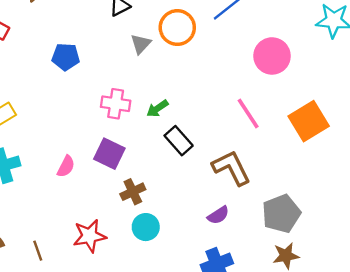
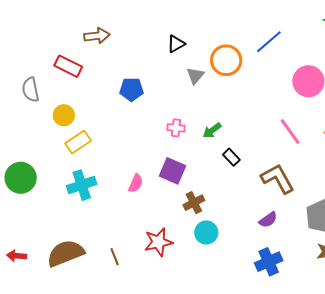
pink cross: (116, 104) -> (176, 128), size x0.7
black rectangle: (179, 141) -> (231, 157), size x0.7

